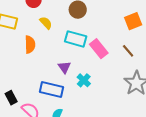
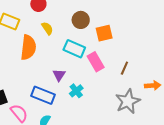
orange square: (133, 21) -> (104, 33), moved
orange semicircle: (30, 45) -> (28, 47), size x1.4
brown line: (128, 51) -> (124, 68), turned 56

